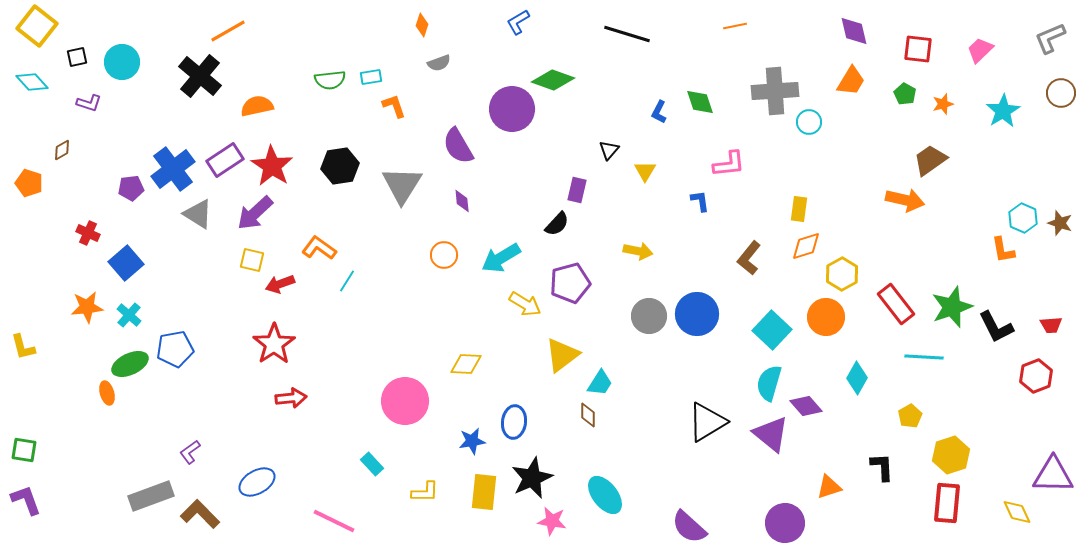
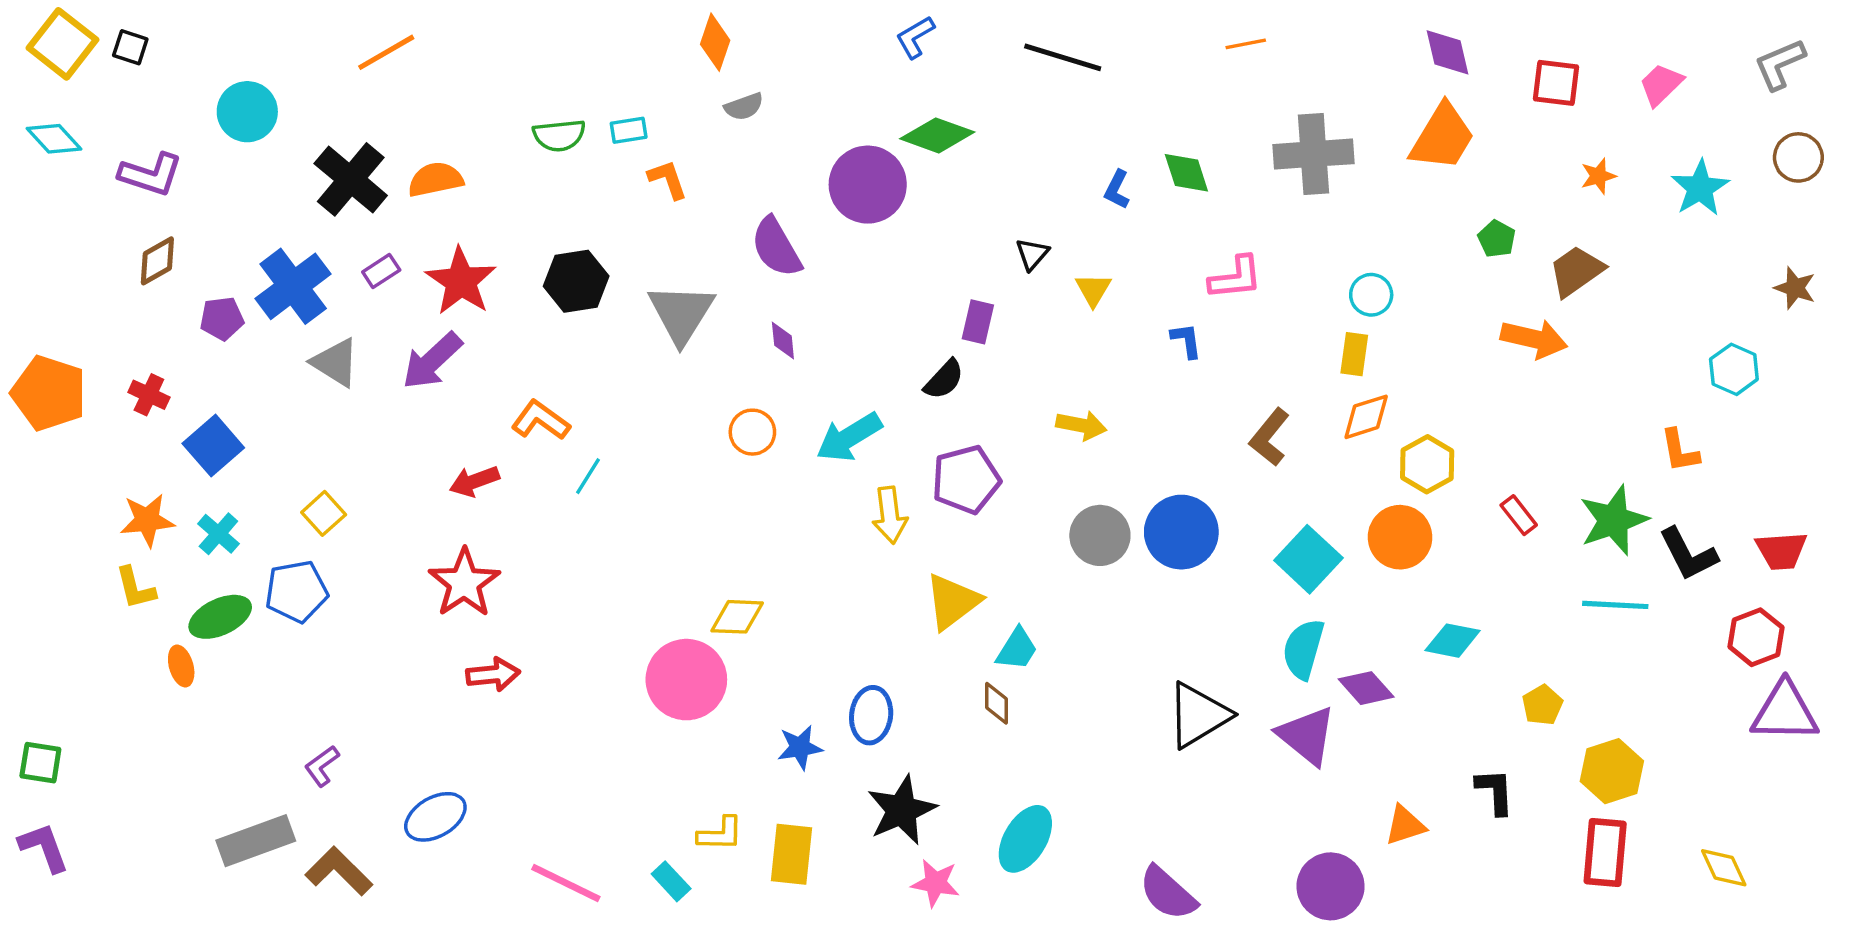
blue L-shape: (518, 22) -> (915, 37), moved
orange diamond: (422, 25) -> (715, 42), size x1.4
black square: (77, 57) -> (130, 47), moved, turned 30
cyan circle: (122, 62) -> (247, 112), moved
black cross: (200, 76) -> (351, 179), moved
orange trapezoid: (851, 81) -> (1442, 137), size x1.4
green pentagon: (905, 94) -> (1497, 239), moved
purple L-shape: (89, 103) -> (151, 174), size x1.5
cyan circle: (809, 122) -> (1371, 295), moved
brown diamond: (62, 150) -> (157, 261), moved, size x1.4
purple rectangle: (225, 160) -> (381, 271), size x0.6
orange pentagon: (29, 183) -> (49, 393), moved, size x1.6
brown star: (1060, 223) -> (1795, 288), moved
orange L-shape: (1003, 250) -> (1680, 451), moved
yellow square: (252, 260) -> (324, 513), moved, turned 35
yellow arrow: (525, 304) -> (890, 515), turned 52
red rectangle: (896, 304) -> (1519, 515), size x0.6
red trapezoid: (1051, 325) -> (1781, 551), size x1.4
yellow L-shape: (23, 347) -> (135, 588), moved
cyan line: (924, 357) -> (1615, 605), moved
yellow diamond: (466, 364) -> (737, 617), moved
cyan diamond: (857, 378) -> (1453, 641), turned 72
cyan rectangle: (372, 464) -> (671, 881), moved
purple triangle: (1053, 475) -> (1785, 712), moved
yellow rectangle: (484, 492) -> (791, 854), moved
cyan ellipse: (605, 495) -> (1025, 839), turned 69

